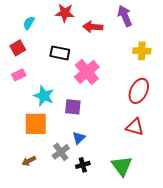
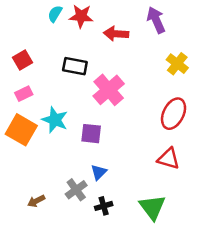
cyan semicircle: (29, 23) -> (55, 14), moved
yellow cross: (142, 51) -> (177, 64), turned 36
orange square: (36, 124) -> (21, 130), moved, turned 30

